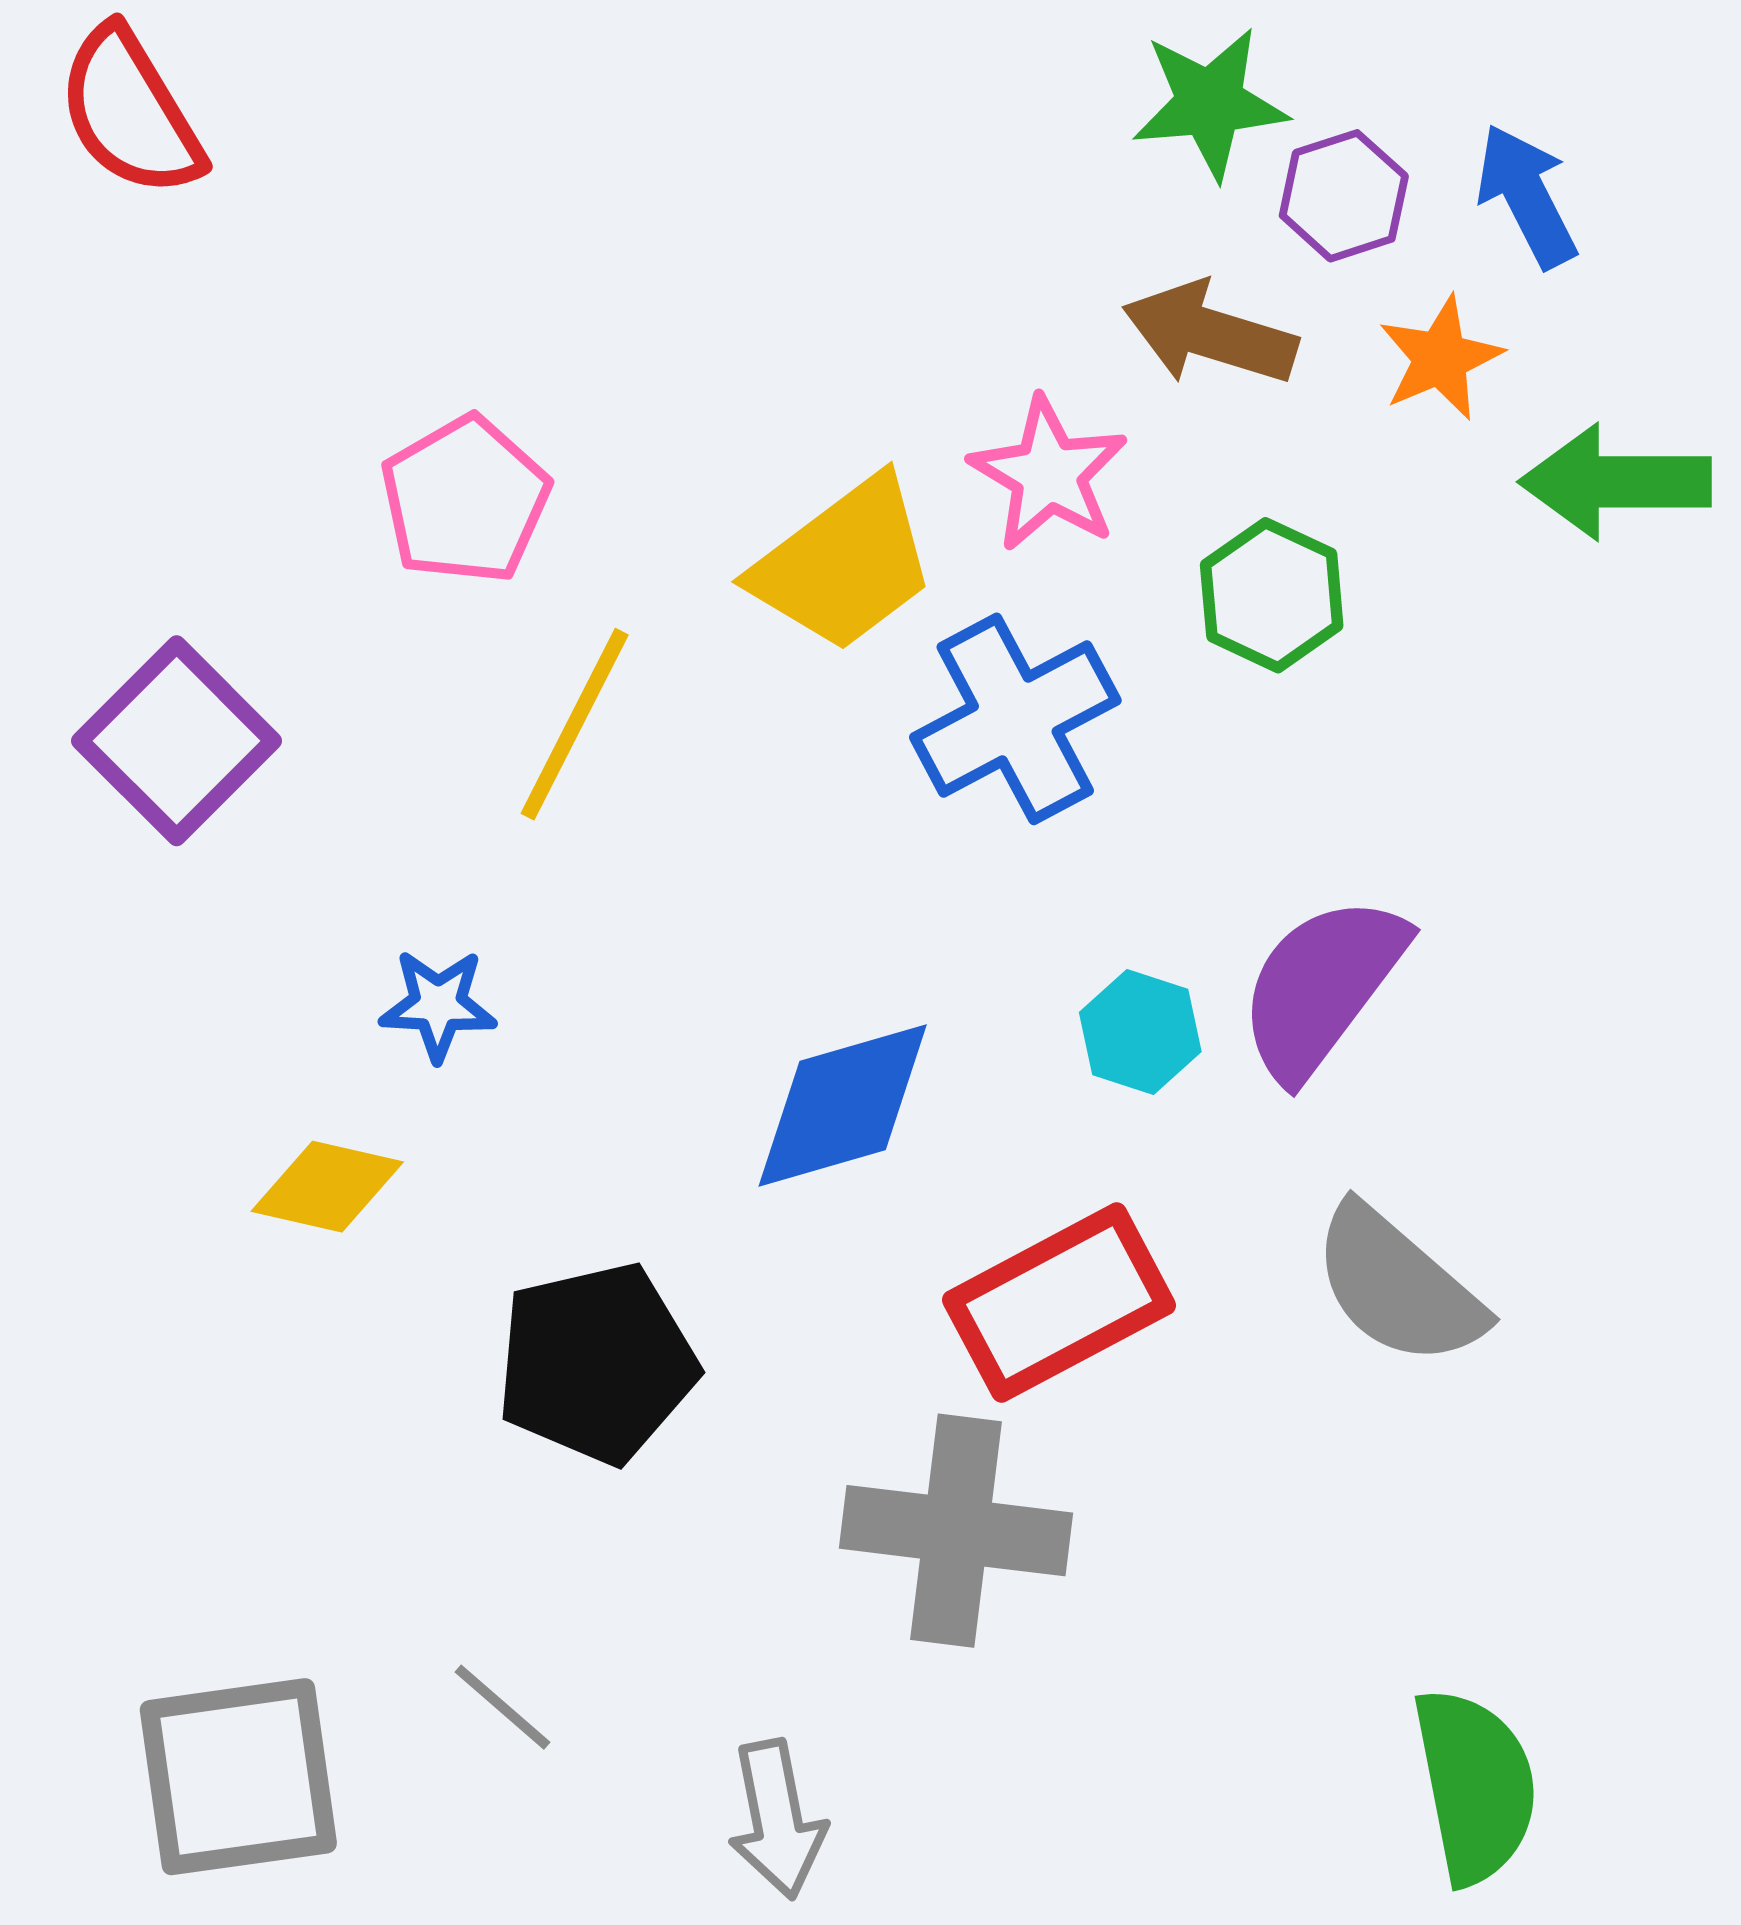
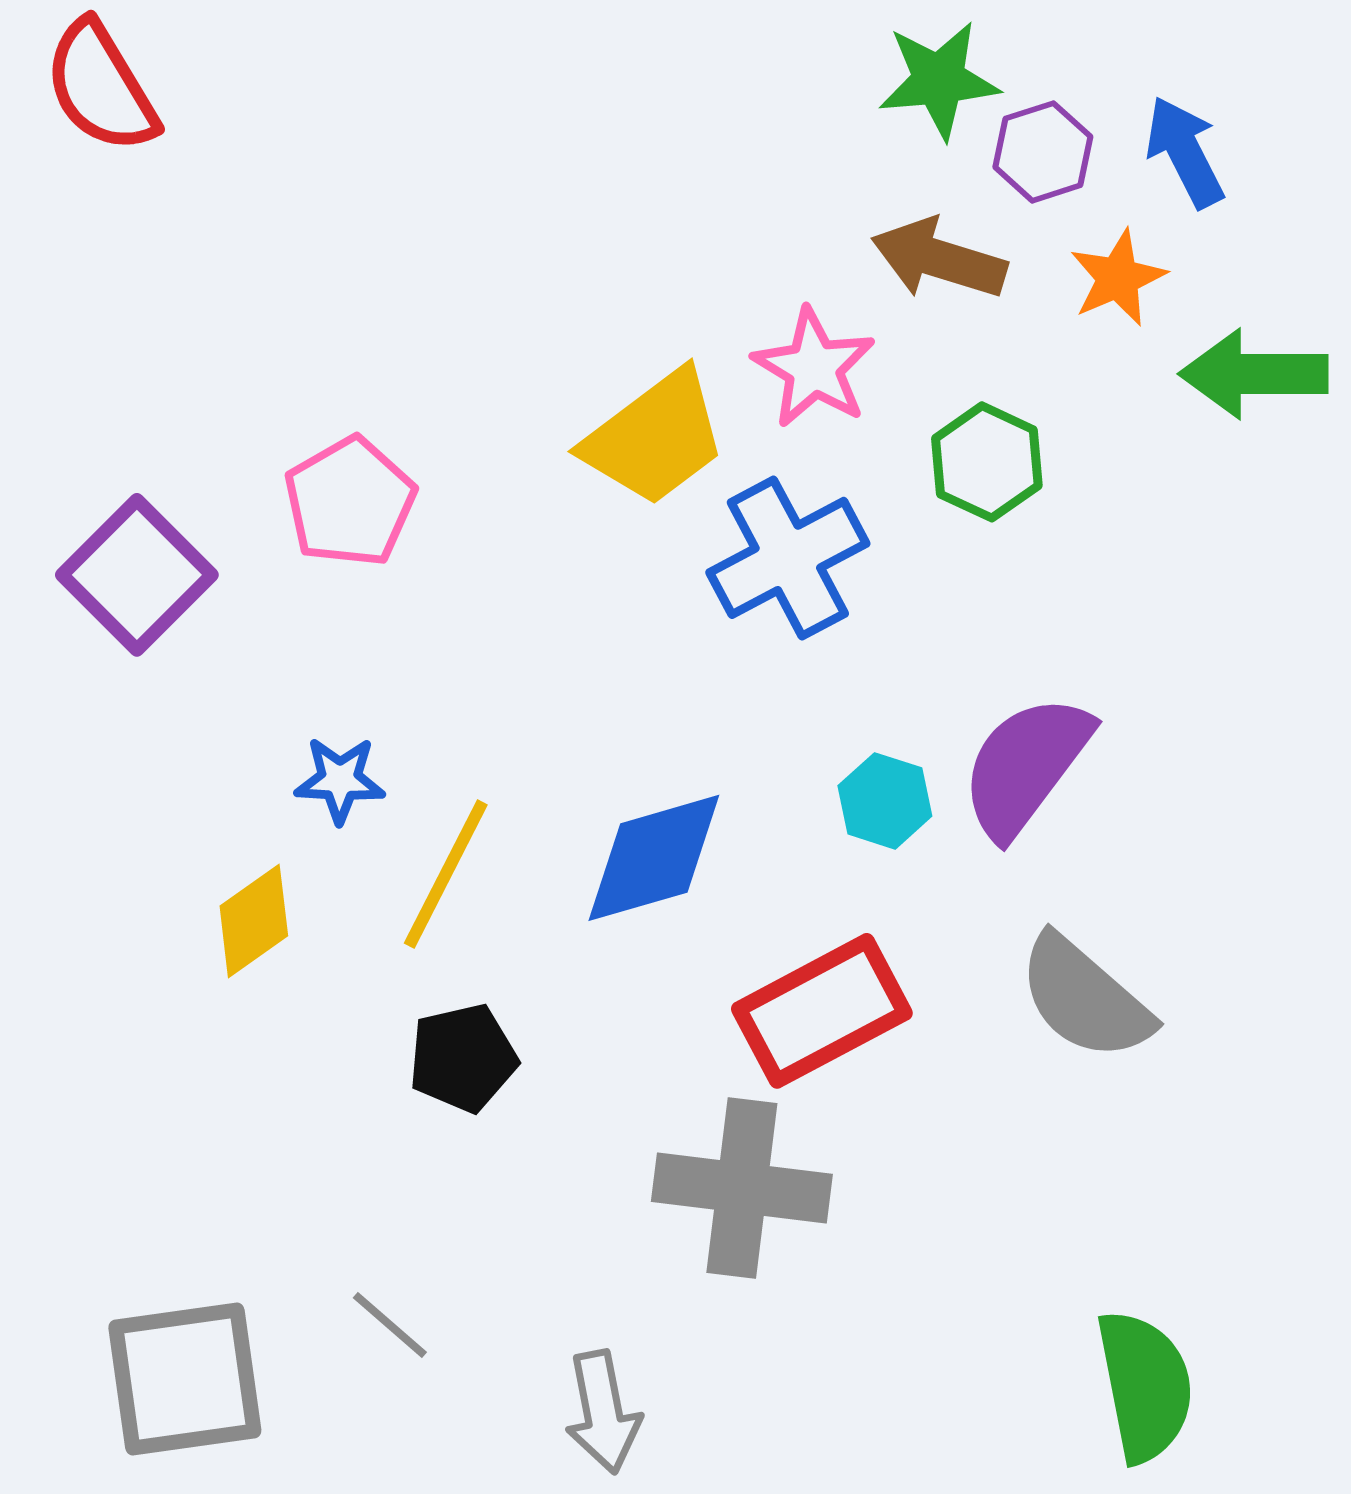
pink pentagon: (465, 500) -> (350, 502), moved
yellow line: (575, 724) -> (446, 874), moved
yellow diamond: (327, 1187) -> (254, 921), turned -48
black pentagon: (597, 1363) -> (463, 1058), size x0.7

